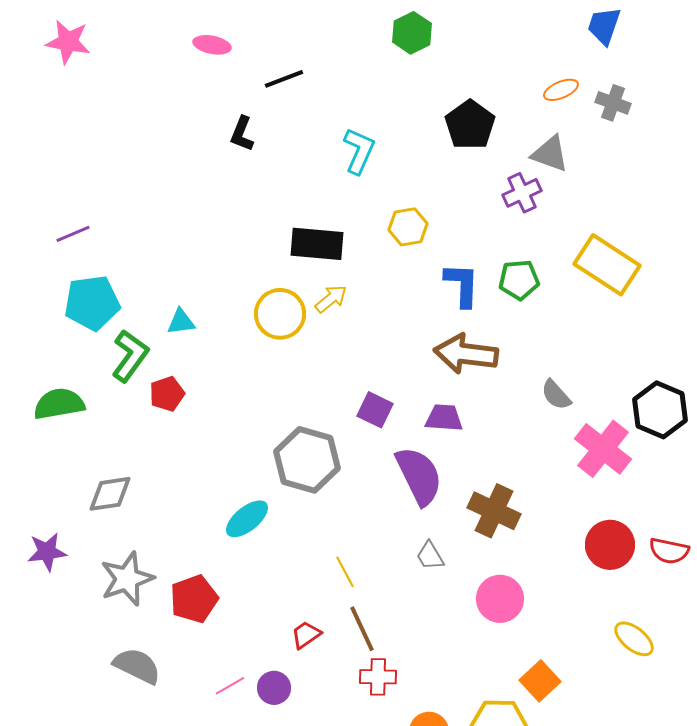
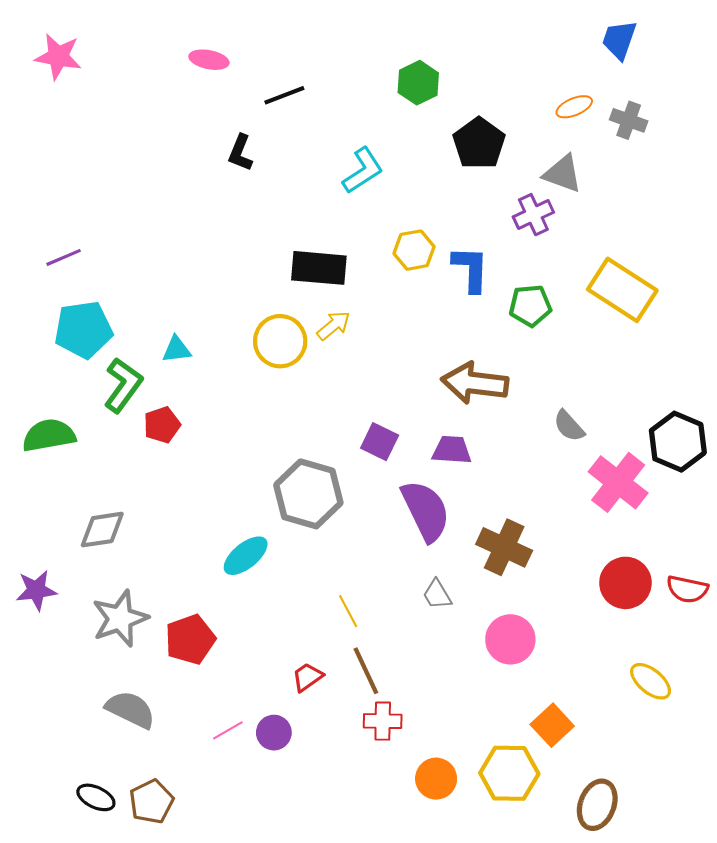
green hexagon: (412, 33) -> (418, 83), moved
cyan L-shape: (359, 151) -> (363, 171), turned 33
blue L-shape: (462, 285) -> (471, 269), moved

